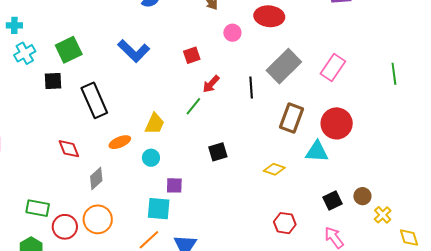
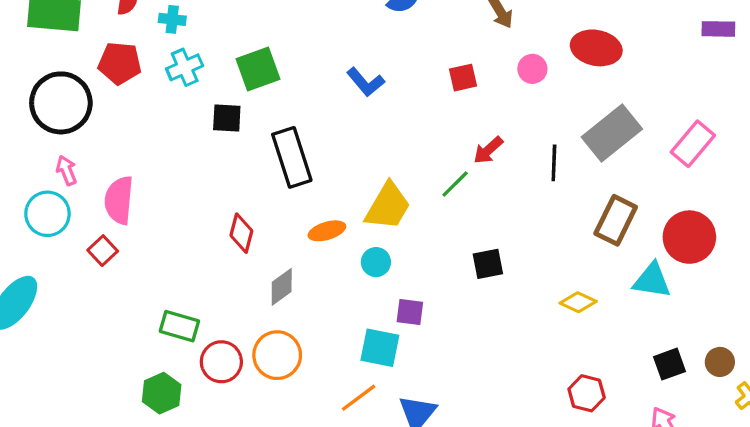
blue L-shape: (134, 51) -> (366, 82), size x0.7
red square: (192, 55) -> (463, 78), moved
yellow trapezoid: (155, 124) -> (388, 206), size x1.4
red diamond: (69, 149) -> (241, 233), turned 30

